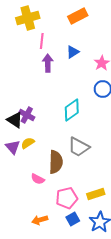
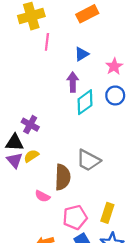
purple arrow: (48, 63) -> (73, 82), moved
cyan diamond: (72, 110) -> (85, 102), moved
black triangle: (15, 120) -> (15, 142), moved, turned -30
yellow rectangle: (96, 194) -> (107, 213), turned -54

